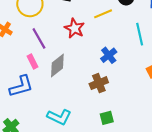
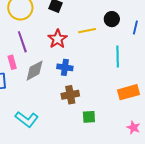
blue cross: (109, 55) -> (65, 67), moved, turned 35
green square: (107, 118) -> (89, 117), moved

